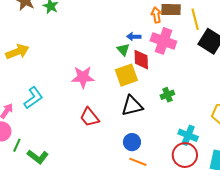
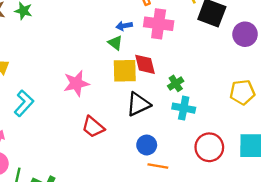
red diamond: (141, 60) -> (145, 64), moved
yellow square: (126, 75) -> (125, 71), turned 30
cyan L-shape: (33, 98) -> (24, 103), moved
cyan cross: (188, 135) -> (184, 108), moved

